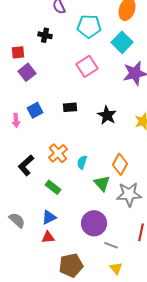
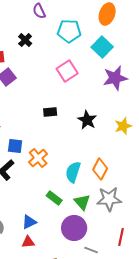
black cross: (45, 35) -> (25, 40), turned 32
blue square: (35, 110) -> (15, 146), moved, turned 35
cyan semicircle: (82, 162) -> (73, 172), moved, size x1.5
green triangle: (102, 183) -> (82, 202), moved
green rectangle: (53, 187) -> (54, 198), moved

